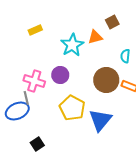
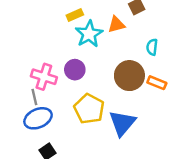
yellow rectangle: (35, 30) -> (75, 15), moved
blue ellipse: (17, 111) -> (38, 118), moved

